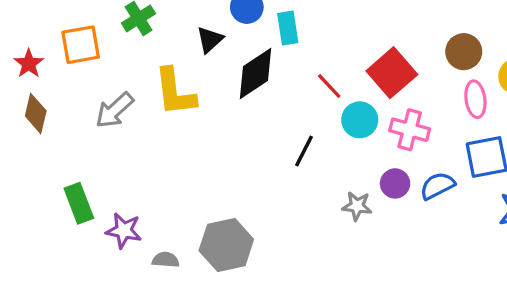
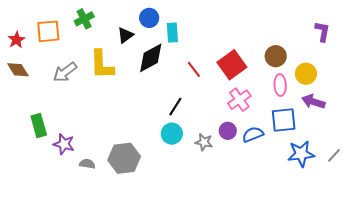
brown diamond: (36, 113) -> (18, 70), turned -50
cyan circle: (360, 120) -> (172, 134), moved
pink cross: (410, 130) -> (239, 100), turned 35

